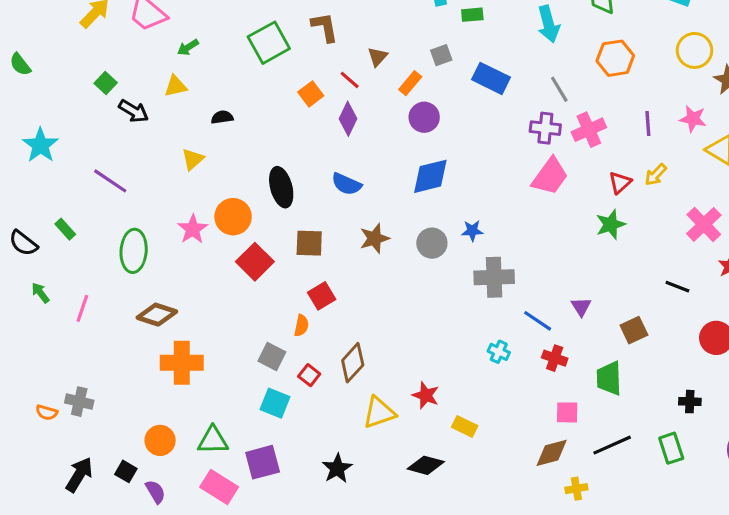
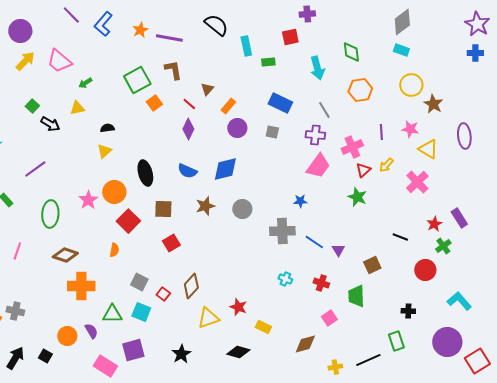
gray square: (441, 55) -> (272, 132), moved, turned 32
orange square: (311, 94) -> (154, 103), moved
pink cross: (589, 130) -> (352, 147), moved
yellow triangle: (193, 159) -> (104, 151), moved
blue diamond: (430, 176) -> (225, 169), moved
purple line: (110, 181) -> (35, 169), turned -70
green star: (611, 224) -> (357, 197), turned -30
pink cross: (704, 224) -> (417, 182), moved
blue star: (472, 231) -> (300, 201), moved
blue line: (538, 321) -> (314, 242), moved
orange semicircle: (301, 325) -> (114, 250), moved
pink square: (567, 412) -> (329, 318), turned -35
green triangle: (213, 440) -> (112, 314), moved
black line: (612, 445) -> (368, 360), moved
brown diamond: (552, 453) -> (305, 344), moved
purple semicircle: (155, 492) -> (91, 331), moved

